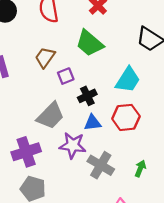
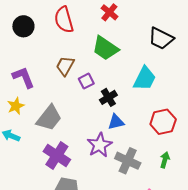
gray trapezoid: (50, 116) -> (49, 118), moved
red hexagon: (126, 117) -> (163, 122), moved
purple star: (73, 145) -> (100, 145), turned -30
purple cross: (26, 152) -> (57, 155), turned -32

